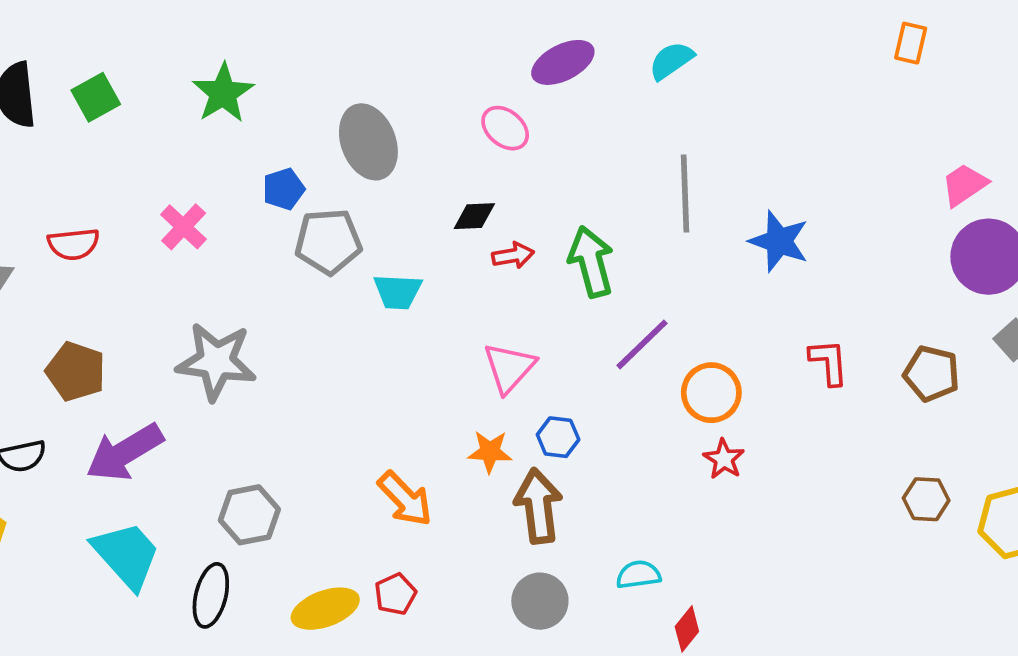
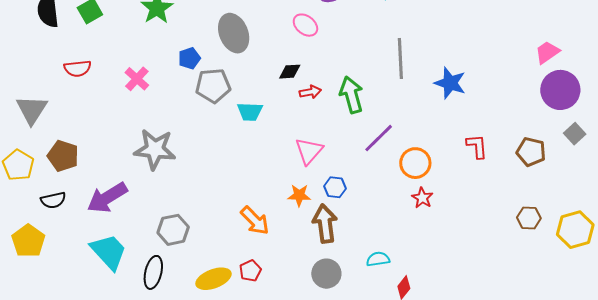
red semicircle: (74, 244) -> (78, 68), moved
brown pentagon: (76, 371) -> (63, 156), moved

